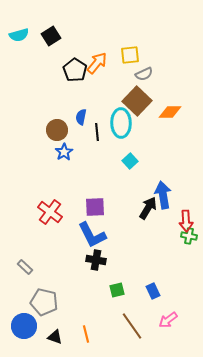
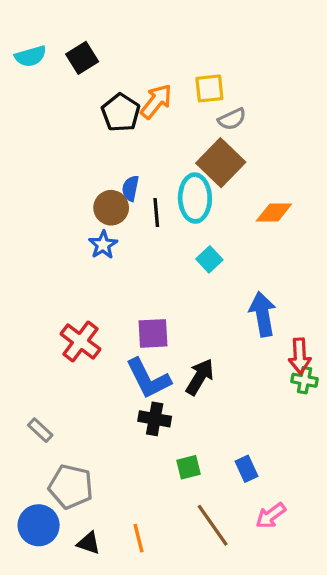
orange diamond: (170, 112) -> (274, 213), moved
brown circle: (57, 130) -> (111, 208), moved
black arrow: (148, 208) -> (200, 377), moved

